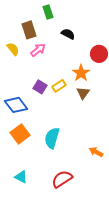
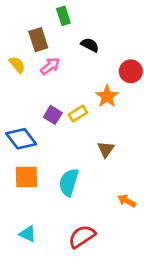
brown triangle: (83, 93) -> (106, 149), moved
orange square: (20, 134) -> (26, 177), turned 36

